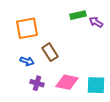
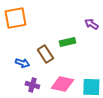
green rectangle: (78, 15) -> (67, 42), moved
orange square: (27, 28) -> (15, 18), moved

